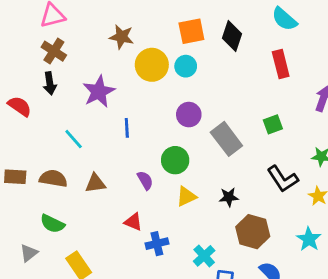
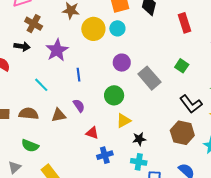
brown cross: (54, 51) -> (34, 24), moved
black arrow: (50, 83) -> (22, 46), turned -70
green square: (273, 124) -> (182, 66), turned -32
purple semicircle: (145, 180) -> (79, 106), moved
black star: (229, 197) -> (139, 139), moved
red triangle: (133, 222) -> (92, 133), moved
brown hexagon: (253, 232) -> (182, 133), moved
cyan cross: (204, 256) -> (139, 162), turned -35

